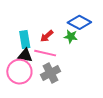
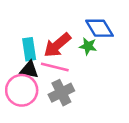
blue diamond: (79, 22) -> (99, 28), turned 30
red arrow: (47, 36) -> (57, 45), size x1.6

